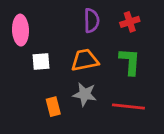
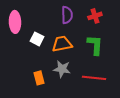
white square: (41, 61) -> (37, 39), moved, turned 32

